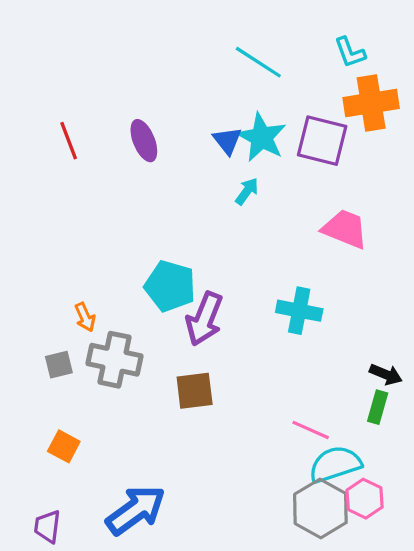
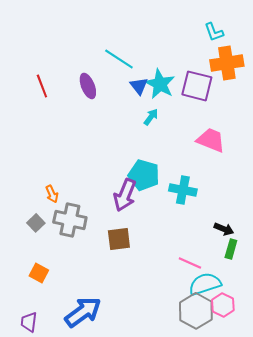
cyan line: (258, 62) -> (119, 59), moved
cyan pentagon: (170, 286) -> (144, 175), moved
gray square: (59, 365) -> (36, 223), turned -30
black arrow: (386, 374) -> (224, 229), moved

